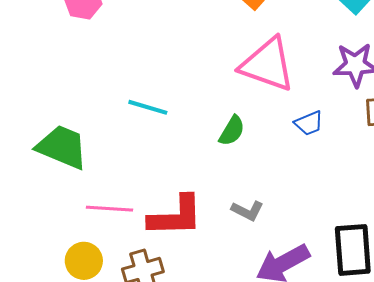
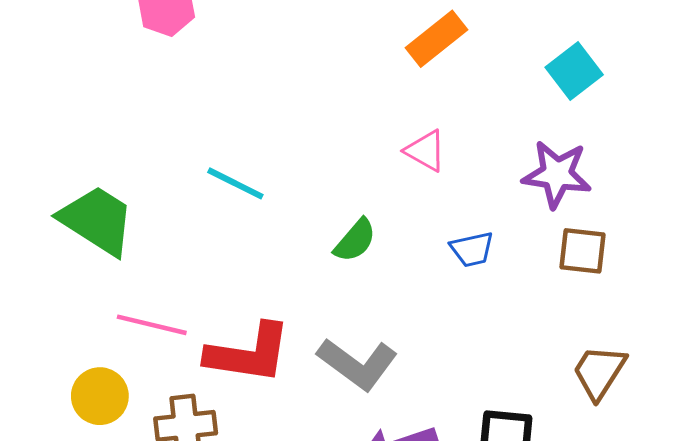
pink triangle: (267, 65) -> (425, 151), size x0.5
gray L-shape: (247, 211) -> (357, 364), size x1.6

